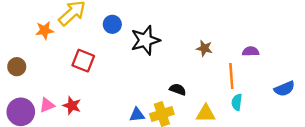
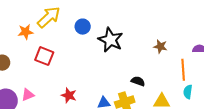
black star: (145, 40) -> (110, 40), turned -30
red square: (83, 61) -> (44, 56), moved
red star: (72, 106) -> (69, 95), moved

